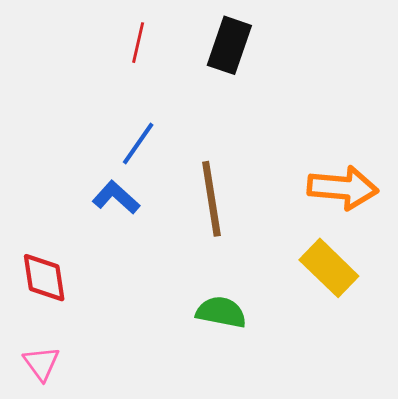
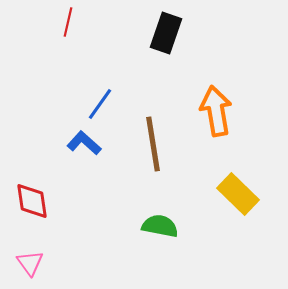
red line: (138, 43) -> (68, 22), moved
orange arrow: (343, 188) -> (216, 111), moved, turned -105

